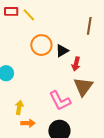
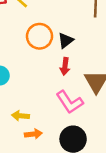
red arrow: (76, 64) -> (65, 66), moved
yellow arrow: (19, 107) -> (21, 116), turned -88

